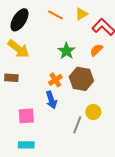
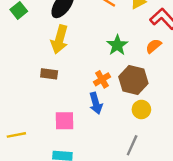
yellow arrow: (18, 49) -> (59, 39), turned 65
yellow circle: (93, 112) -> (141, 109), moved
gray line: (77, 125) -> (132, 145), moved

